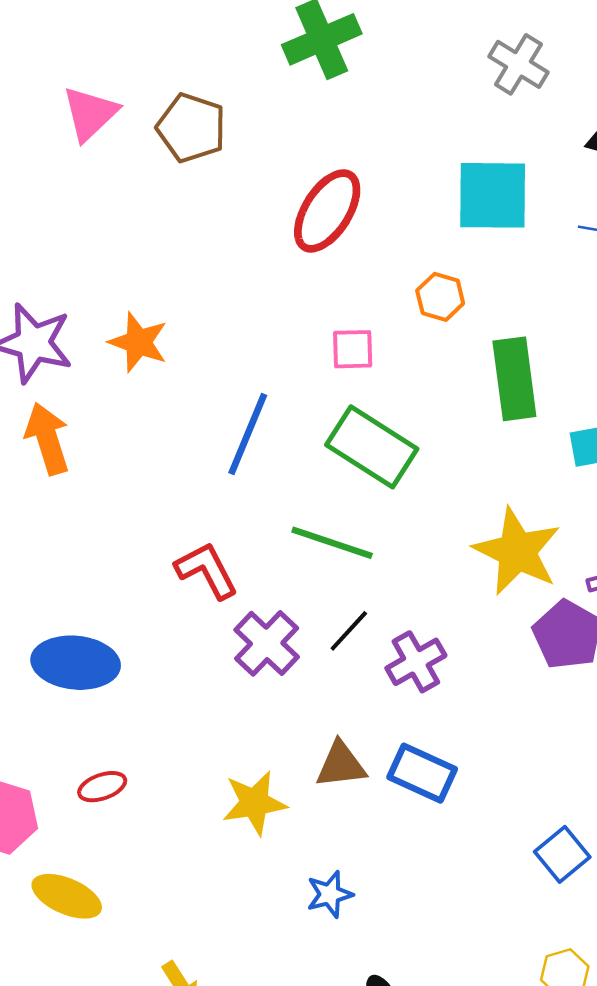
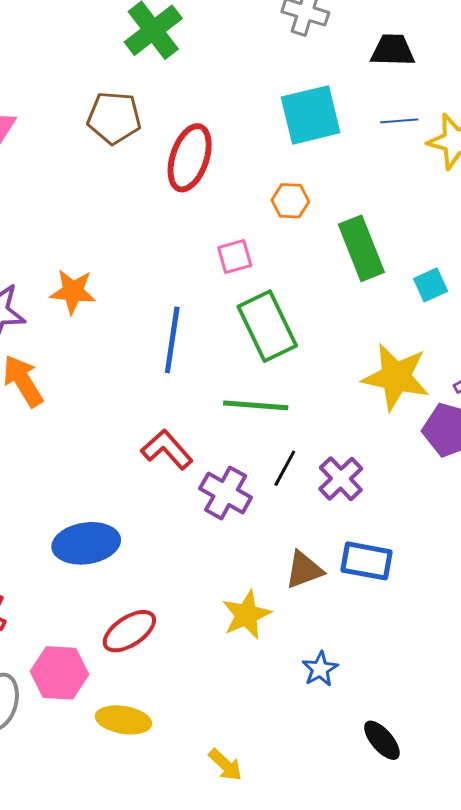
brown pentagon: (191, 128) -> (114, 118), moved
green rectangle: (372, 447) -> (267, 326), turned 46
red ellipse: (102, 787) -> (129, 631), size x1.5

